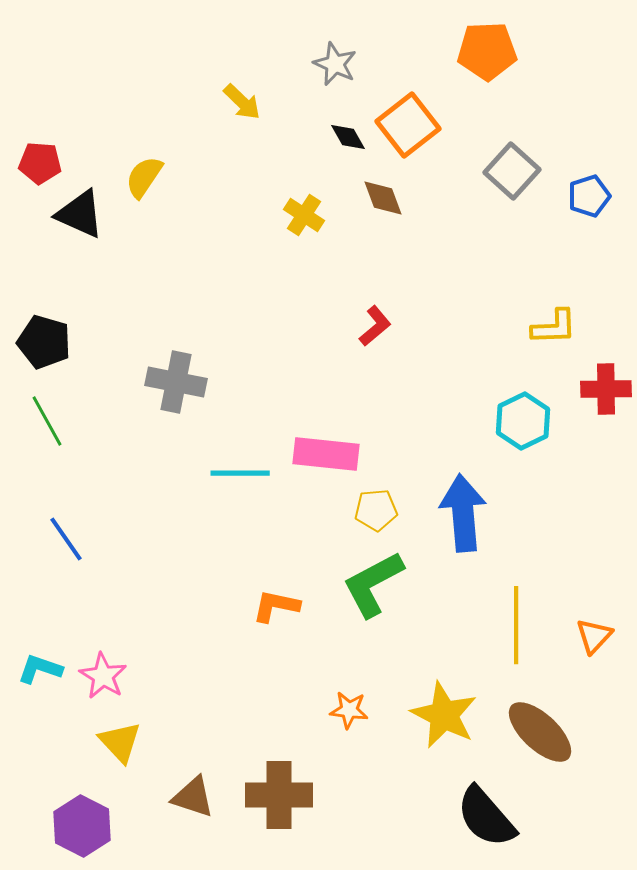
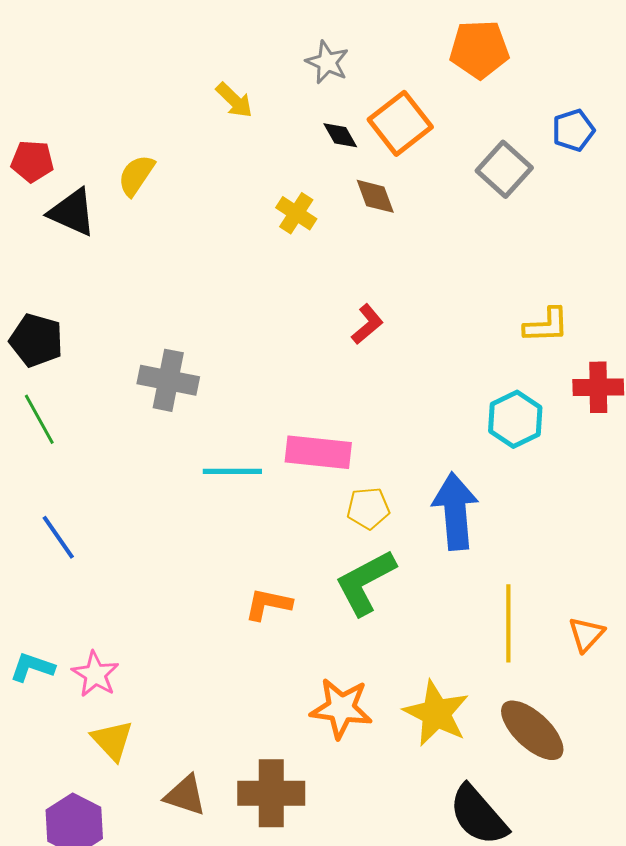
blue pentagon: (589, 196) -> (573, 130), moved
orange star: (349, 710) -> (341, 708), size x1.6

